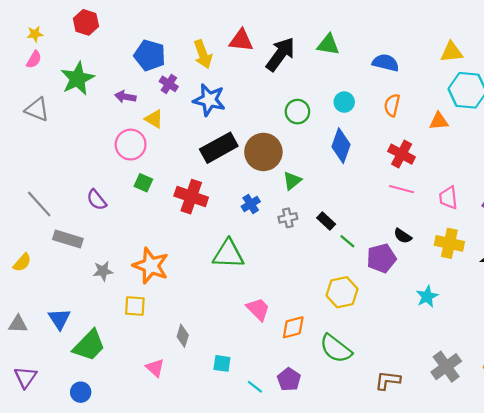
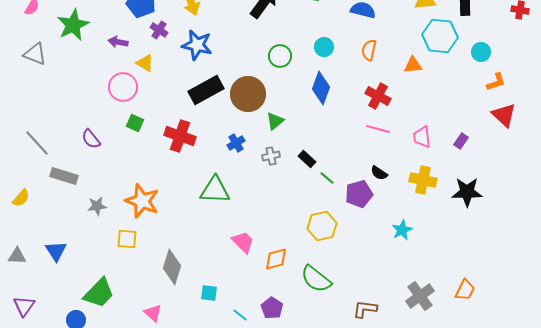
gray diamond: (183, 336) -> (172, 267), size x1.6
green trapezoid: (89, 345) -> (99, 293), moved
pink triangle: (155, 368) -> (153, 313), moved

